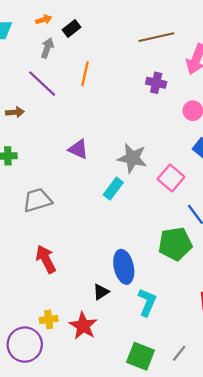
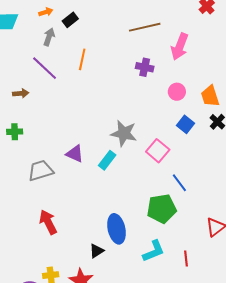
purple triangle: (78, 149) -> (75, 154), moved
cyan L-shape: (147, 302) -> (154, 251), moved, turned 45

